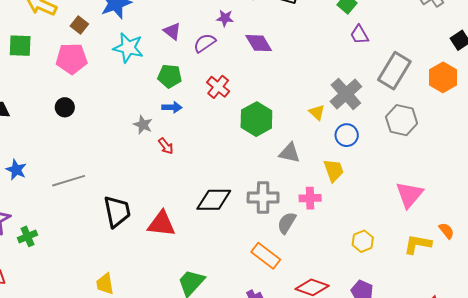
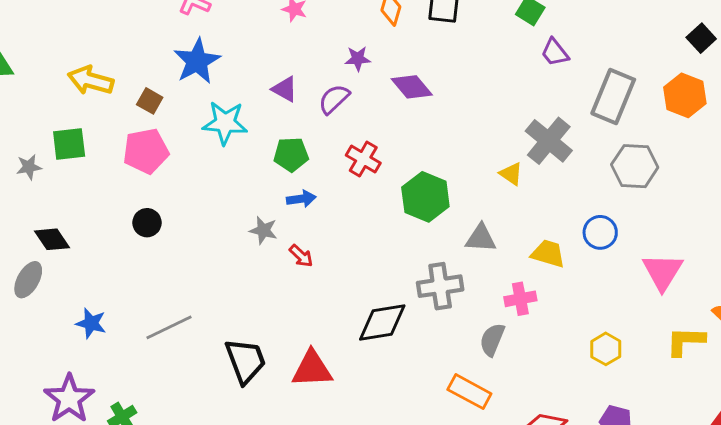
blue circle: (347, 135) -> (600, 232), moved
yellow trapezoid: (334, 170) -> (548, 254), turned -45
gray cross: (263, 198) -> (440, 286), moved

